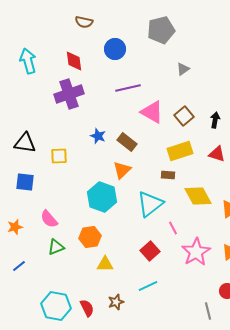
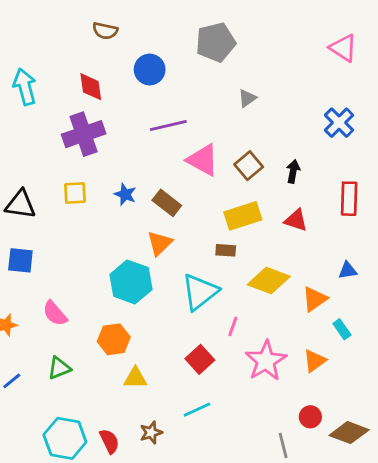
yellow square: (59, 156) -> (75, 193), moved
yellow diamond: (198, 196) -> (269, 280), turned -40
pink line: (173, 228) -> (233, 326), turned 48
green triangle: (56, 247) -> (59, 368), moved

